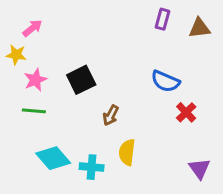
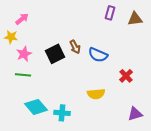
blue semicircle: (165, 81) -> (98, 55), moved
brown arrow: (111, 115) -> (75, 47), moved, turned -56
yellow semicircle: (127, 152) -> (96, 94), moved, turned -102
purple triangle: (199, 169) -> (135, 114), turned 49

